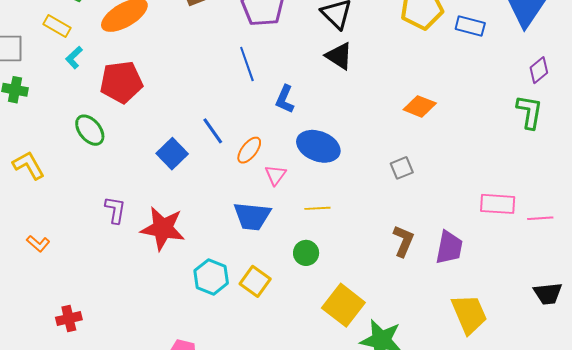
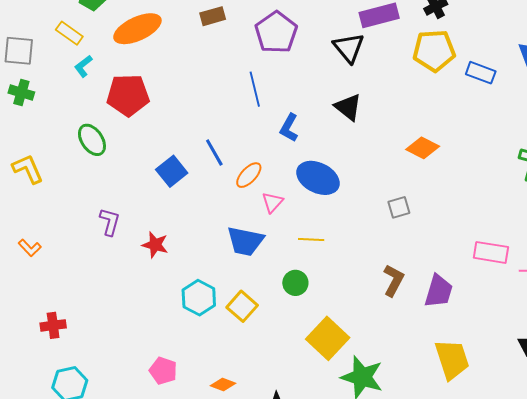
black triangle: (339, 56) -> (348, 107), moved
red star: (163, 228) -> (155, 245), size x0.6

